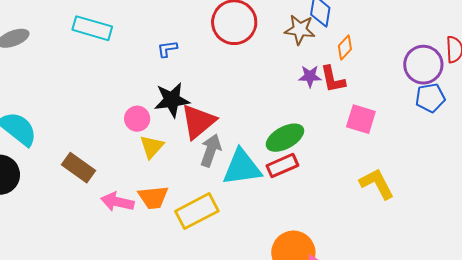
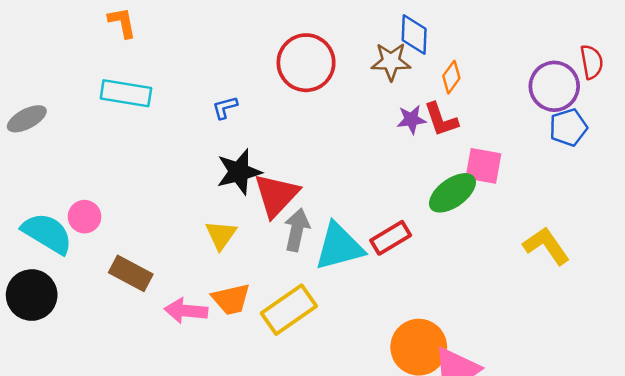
pink circle: (137, 119) -> (85, 217), moved
green ellipse: (285, 138) -> (452, 193), moved
yellow L-shape: (377, 184) -> (546, 246), moved

